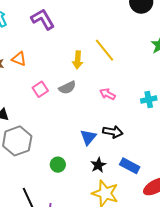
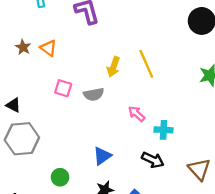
pink square: (40, 89) -> (63, 88), turned 35
cyan cross: (149, 100) -> (164, 130), moved
black arrow: (113, 132) -> (153, 160), moved

